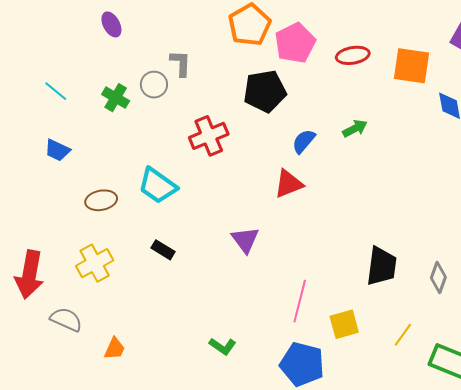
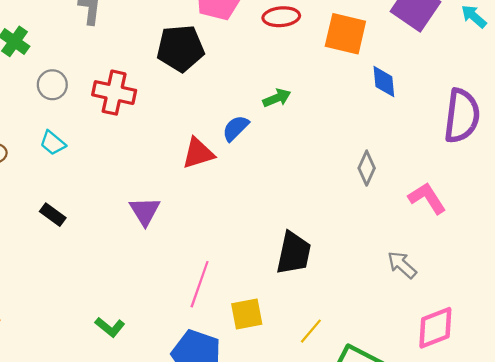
gray circle: (154, 85) -> (52, 85), moved
red cross: (209, 136) -> (114, 93), turned 30
blue semicircle: (304, 141) -> (236, 128), moved
cyan trapezoid: (158, 186) -> (53, 143), size x0.6
gray diamond: (438, 278) -> (367, 168), moved

